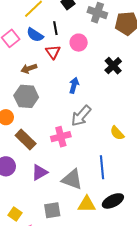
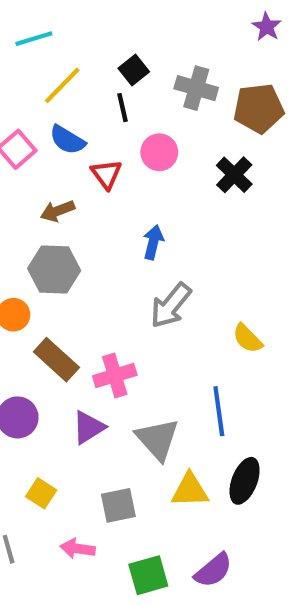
black line: (55, 28) -> (122, 108), moved
black cross: (113, 66) -> (234, 175), moved
pink cross: (61, 137) -> (115, 375), moved
gray triangle: (72, 179) -> (157, 439), turned 30
black ellipse: (113, 201) -> (245, 481), turned -40
yellow square: (15, 214) -> (41, 493), moved

